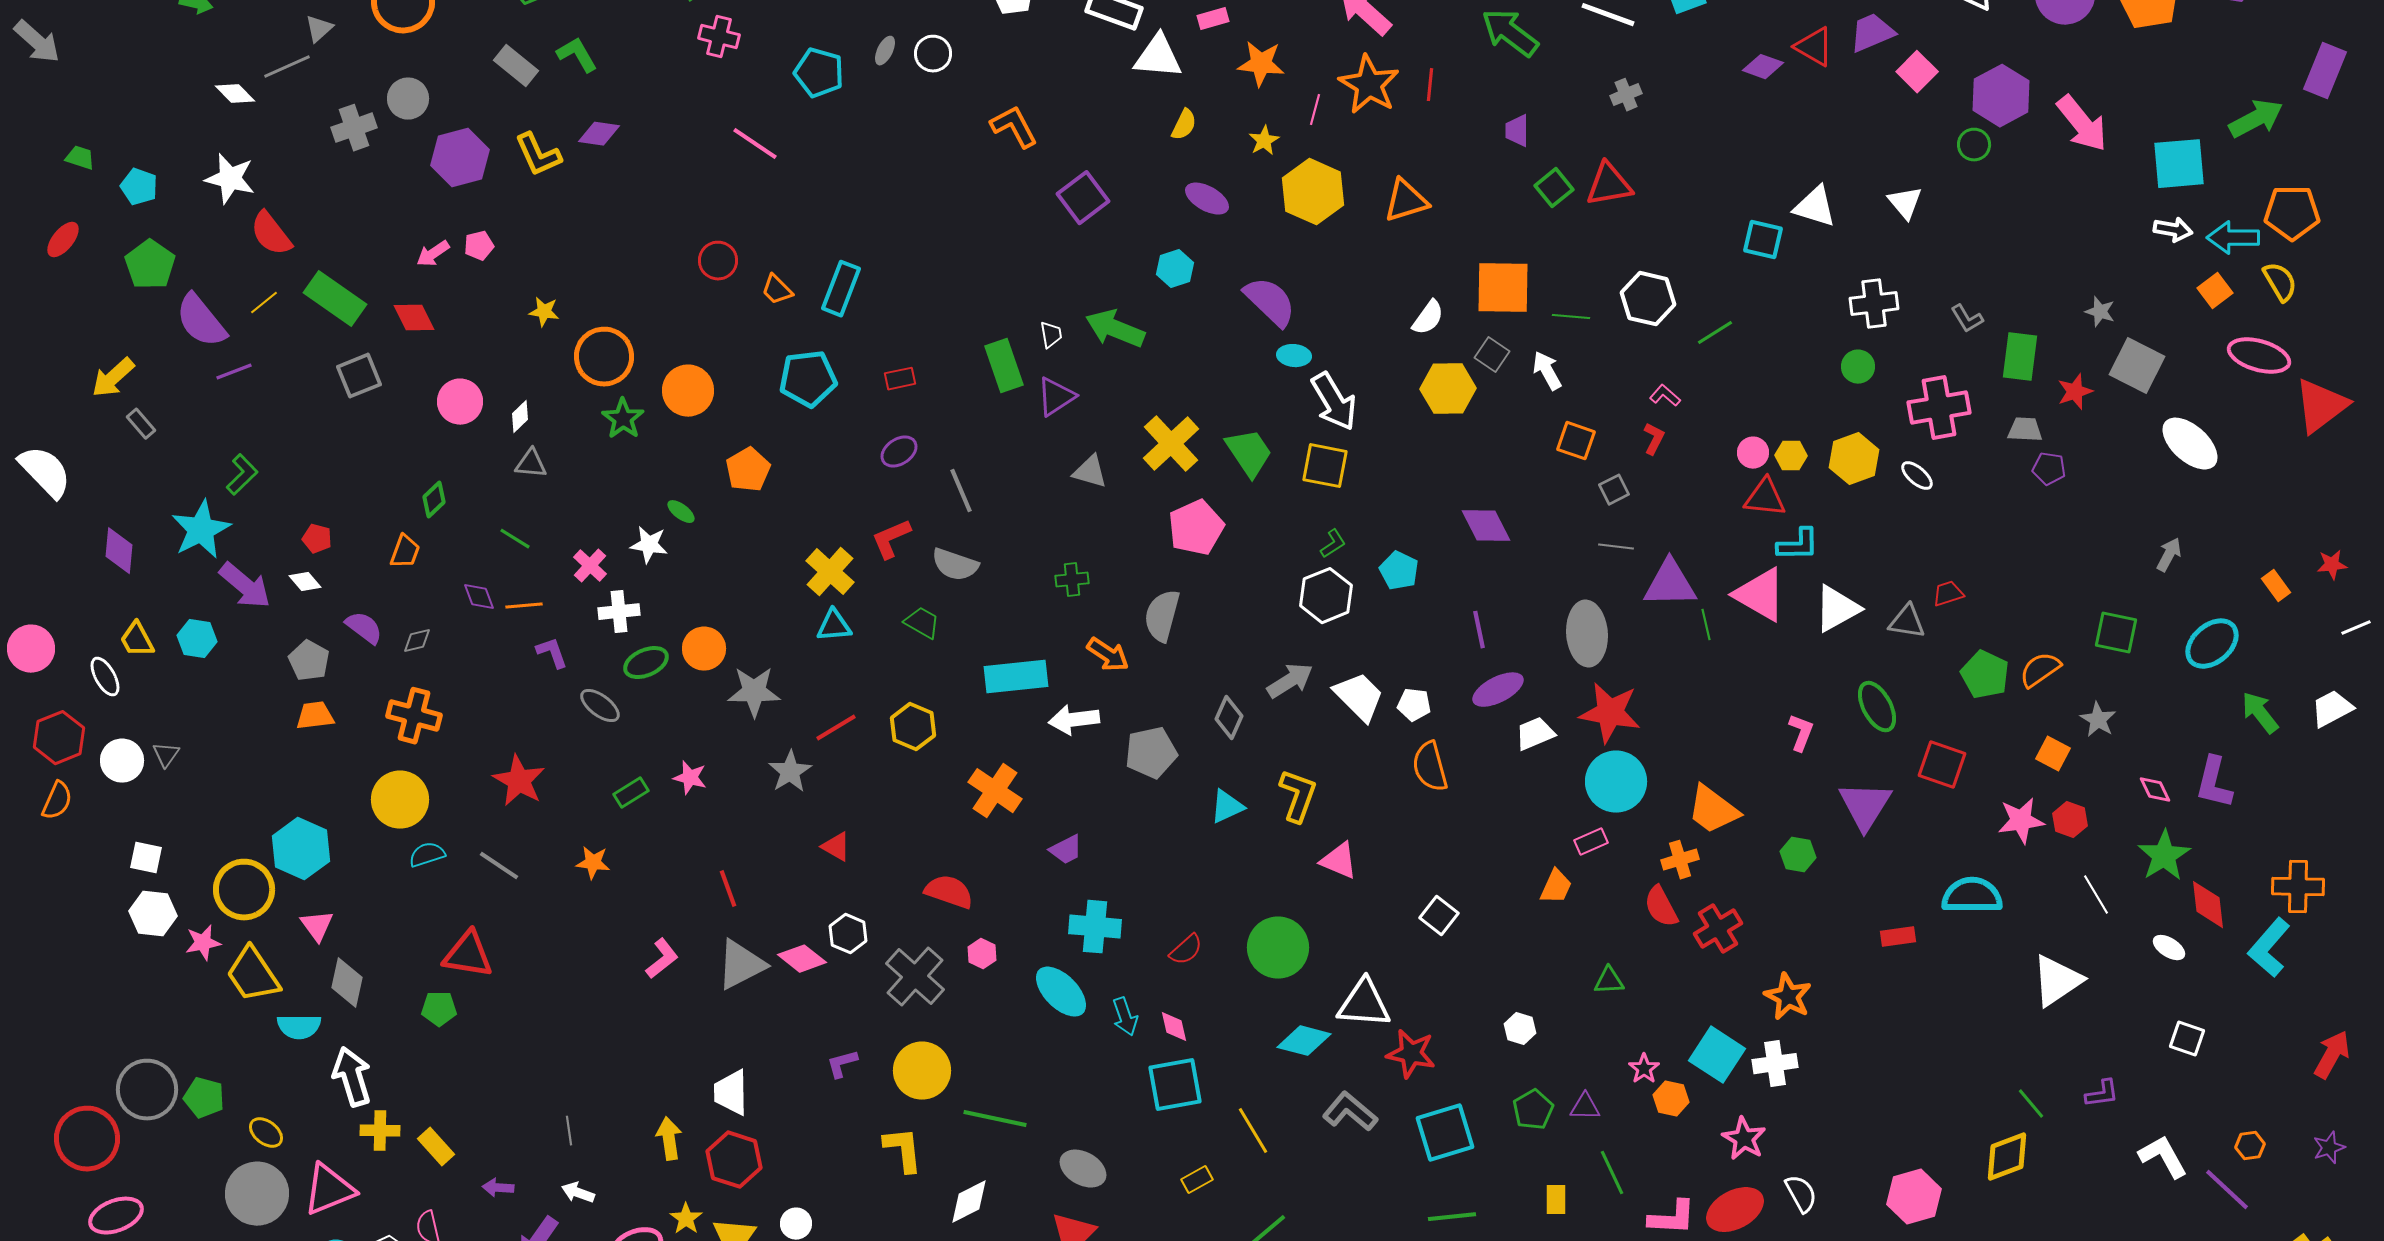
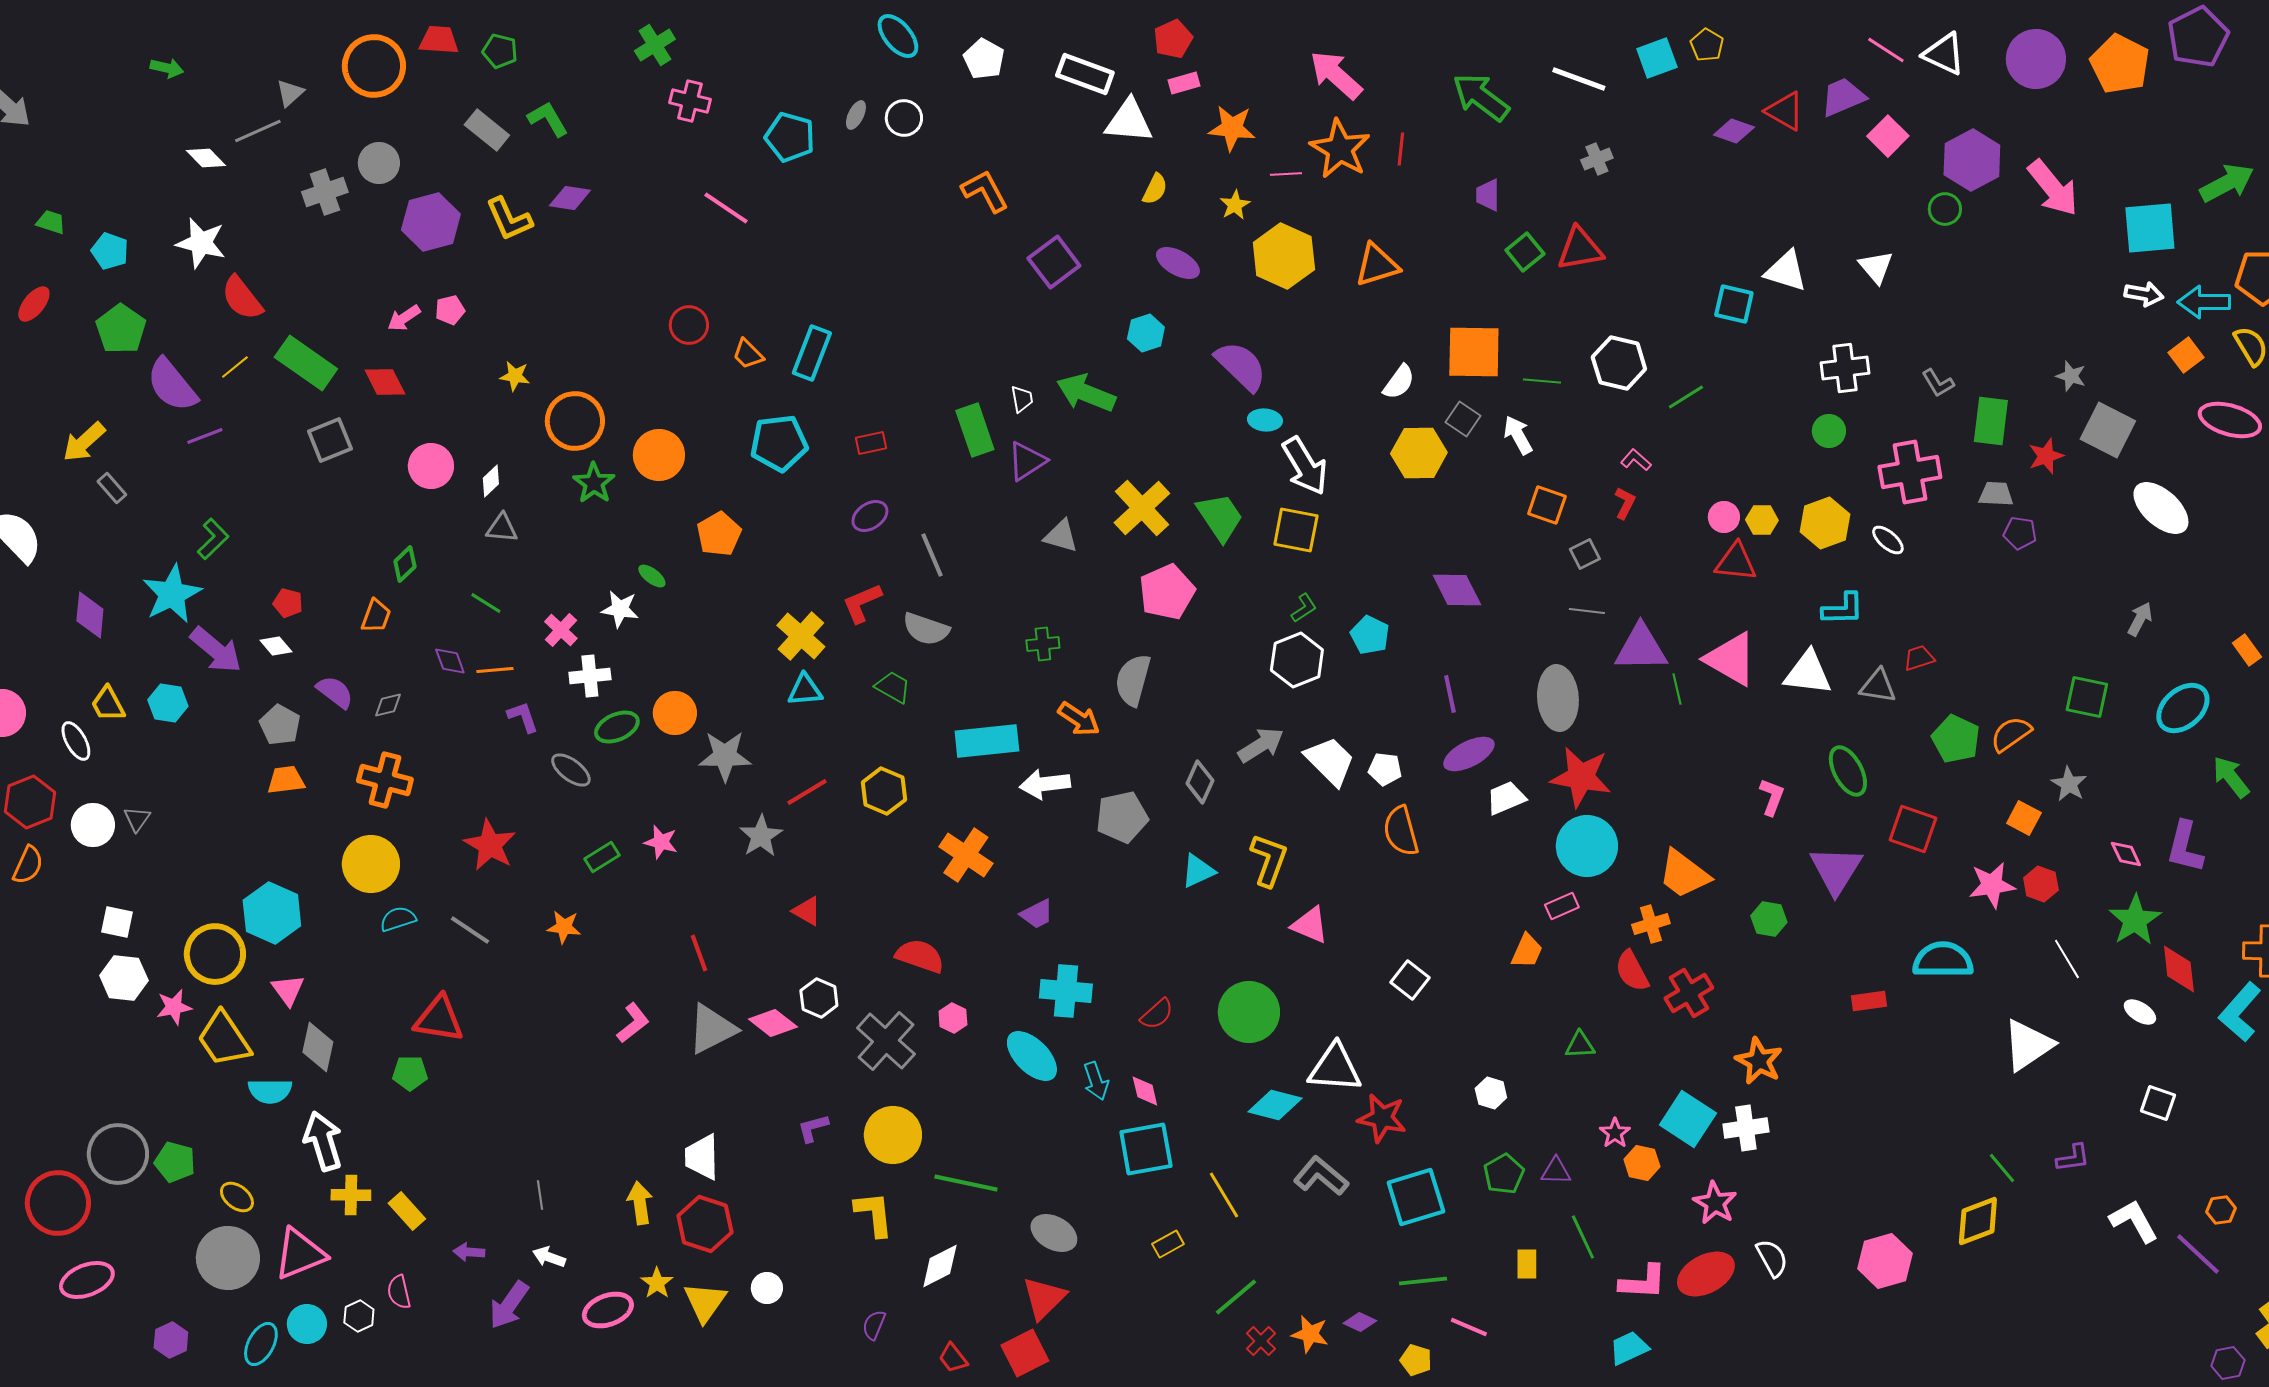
pink line: (1315, 110) -> (1286, 174), turned 72
cyan L-shape: (1798, 545) -> (1843, 609), moved
white triangle: (1837, 609) -> (1808, 673), turned 36

